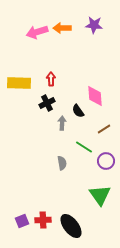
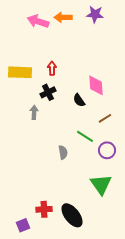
pink arrow: (37, 32) -> (38, 21), turned 35
gray arrow: (62, 123) -> (34, 112), moved
purple square: (22, 221) -> (23, 225), moved

